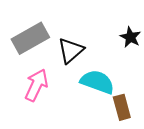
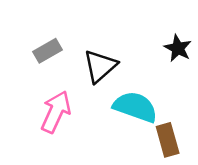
gray rectangle: (30, 38) -> (47, 51), size x0.6

